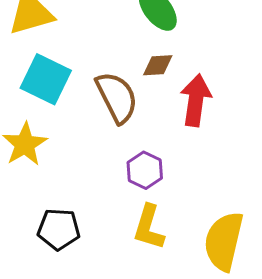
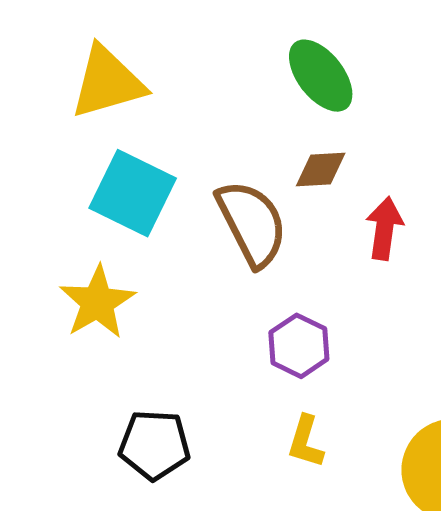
red arrow: (196, 100) -> (384, 228), size x0.7
yellow L-shape: (149, 227) -> (306, 442), size x0.7

